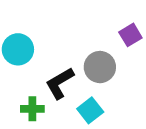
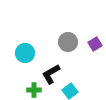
gray circle: (100, 67) -> (68, 42), moved

